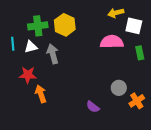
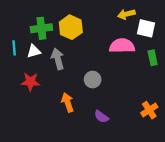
gray circle: (119, 88) -> (93, 80), moved
orange arrow: (41, 94) -> (68, 102), moved

